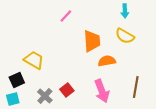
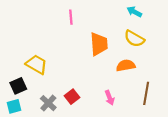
cyan arrow: (125, 11) -> (134, 12), turned 120
pink line: (66, 16) -> (71, 17), turned -48
orange semicircle: (107, 61) -> (126, 65), moved
pink arrow: (102, 91) -> (110, 98), size x0.6

